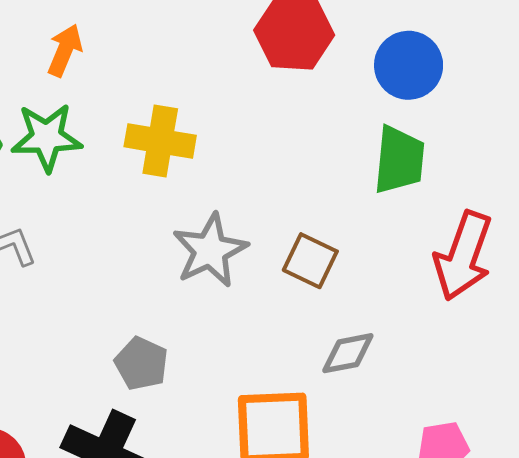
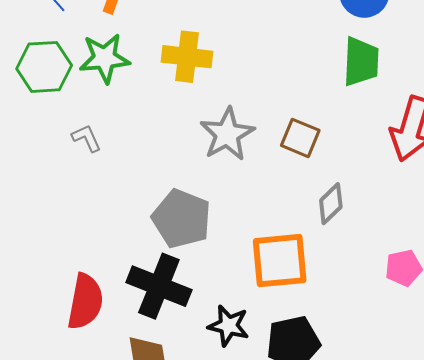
gray diamond: (348, 353) -> (331, 204), turned -30
gray pentagon: (141, 364) -> (182, 219), size x1.5

